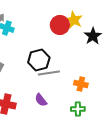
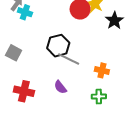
gray line: (49, 73) -> (69, 59), turned 35

